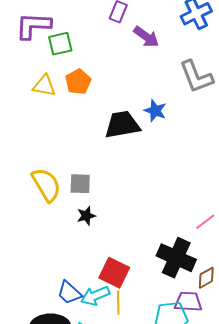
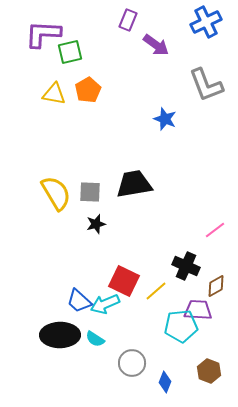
black trapezoid: (122, 125) -> (134, 184), moved
black cross: (176, 258) -> (186, 266), size x0.7
yellow line: (118, 303) -> (156, 291), moved, turned 50

